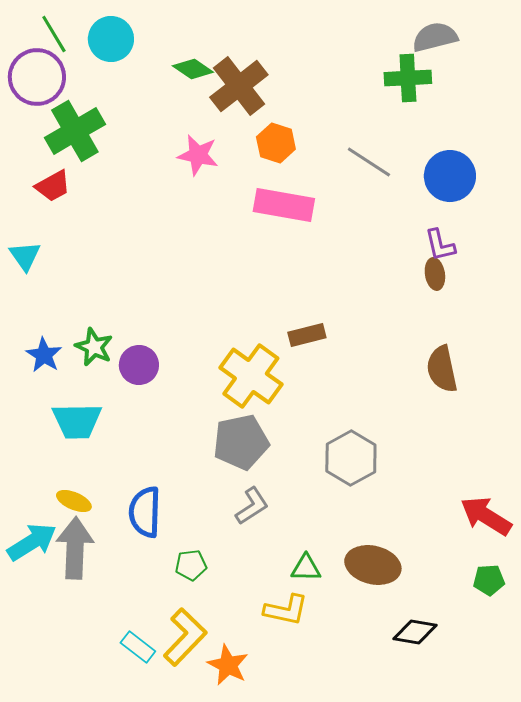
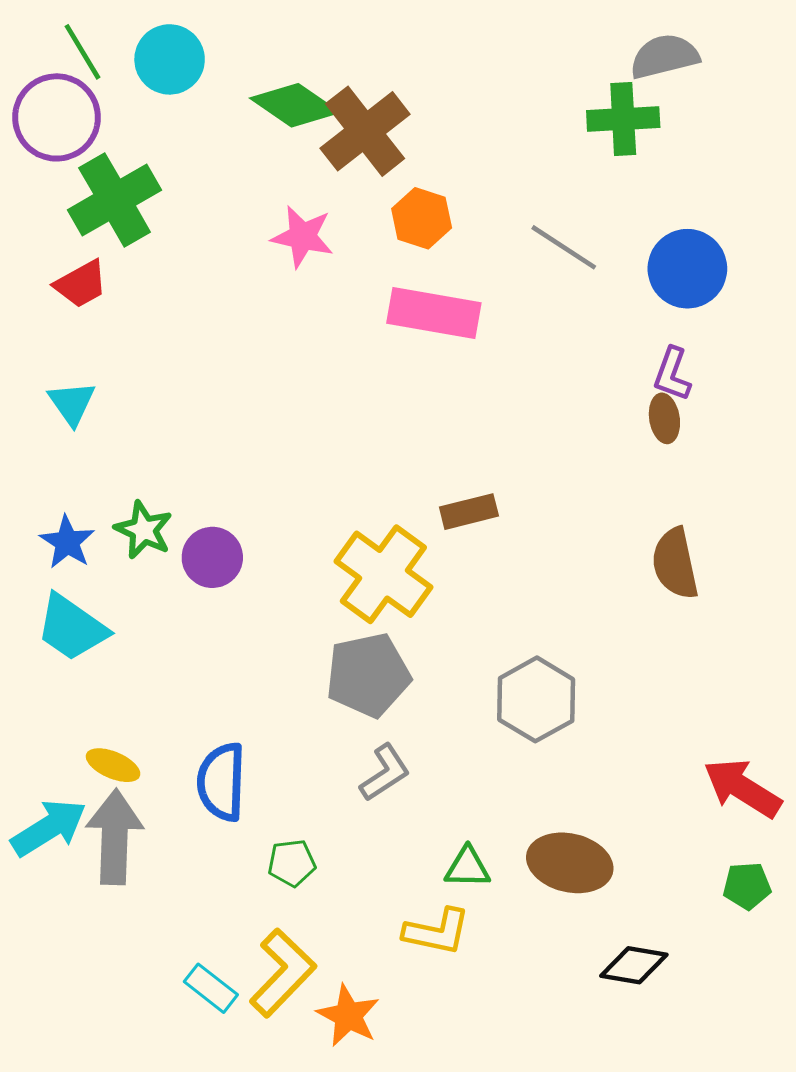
green diamond: (193, 69) -> (295, 105), size x1.4
purple L-shape: (440, 245) -> (672, 374), turned 33
cyan triangle: (25, 256) -> (72, 403), moved
cyan trapezoid: (77, 421) -> (72, 628), moved, turned 36

